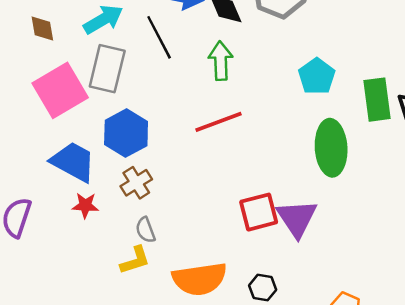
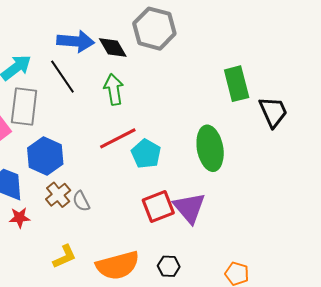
cyan pentagon: (317, 76) -> (146, 154), moved
green rectangle: (377, 100) -> (237, 84), moved
gray semicircle: (146, 230) -> (81, 201), moved

